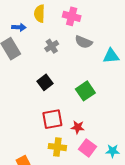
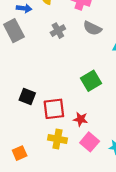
black square: (45, 82) -> (27, 96), moved, turned -35

